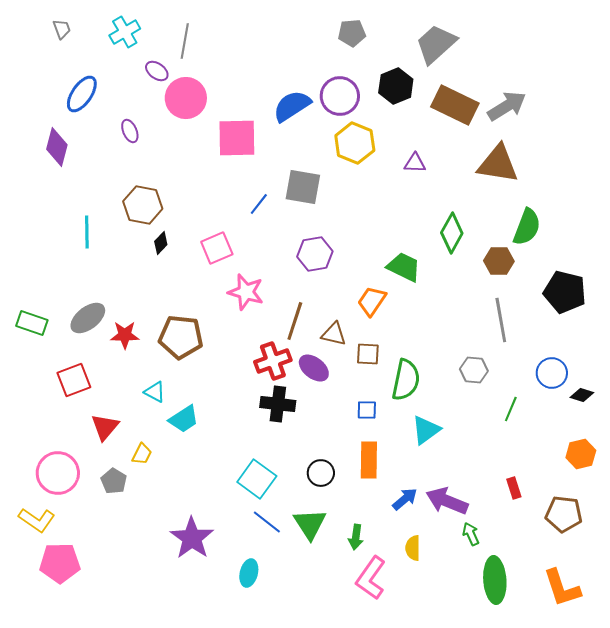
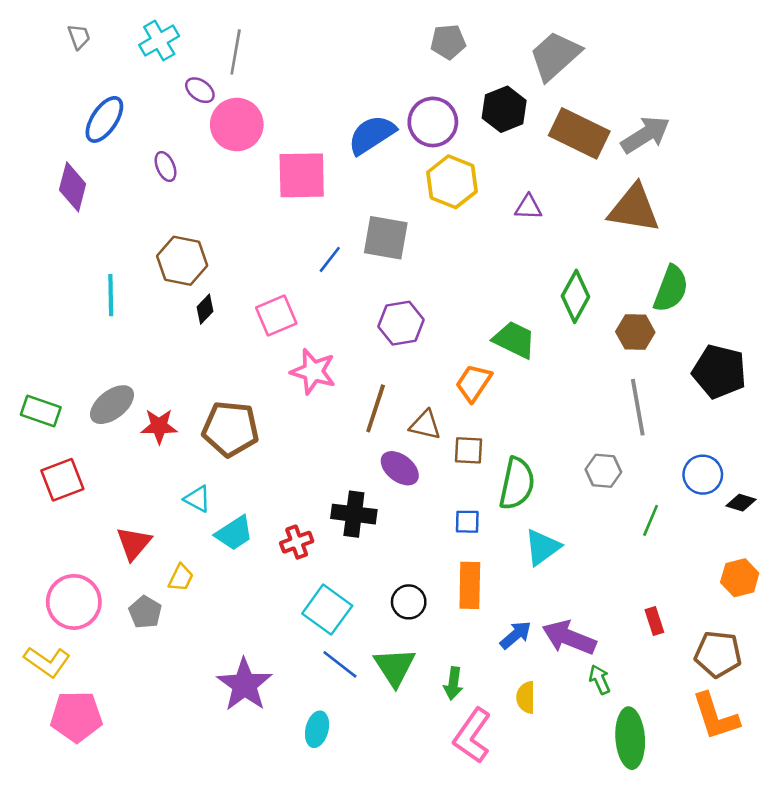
red cross: (273, 361) -> (297, 542), moved, size x0.7
red square: (74, 380) -> (62, 480), moved
orange L-shape: (562, 588) -> (715, 717), moved

